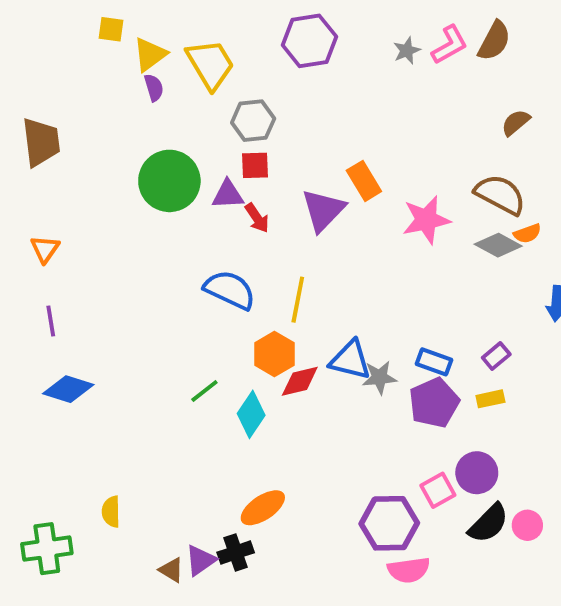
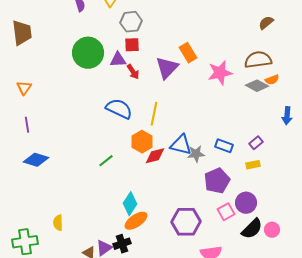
brown semicircle: (500, 195) -> (258, 60), turned -36
purple pentagon: (434, 403) -> (217, 181), moved
cyan diamond: (251, 414) -> (130, 204), moved
purple hexagon: (389, 523) -> (186, 222), moved

